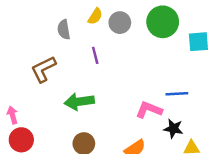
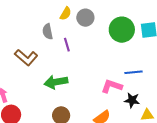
green circle: (163, 22) -> (122, 30), moved
gray semicircle: (64, 30) -> (48, 32), moved
brown L-shape: (43, 69) -> (26, 57), turned -110

